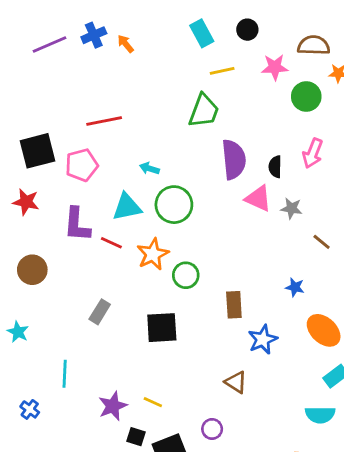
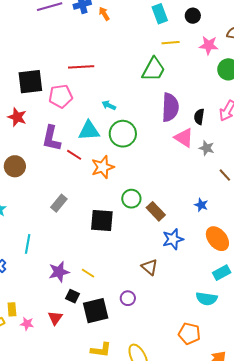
green circle: (186, 275) -> (131, 199), moved
brown rectangle: (234, 305) -> (156, 211), turned -48

